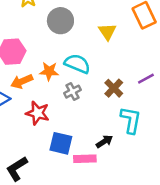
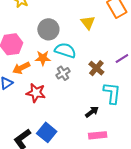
gray circle: (60, 21) -> (48, 29), moved
blue square: (61, 143) -> (47, 132), moved, turned 30
pink rectangle: (85, 159) -> (98, 135), moved

